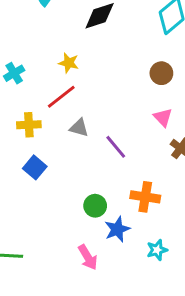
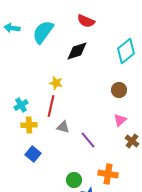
cyan cross: (14, 73) -> (21, 105), moved
red line: (61, 97) -> (51, 106), turned -40
pink triangle: (163, 117) -> (120, 120), turned 32

